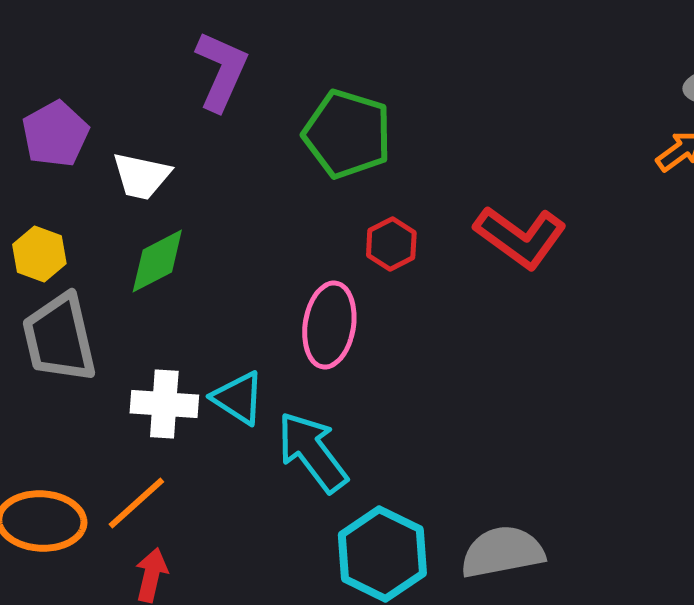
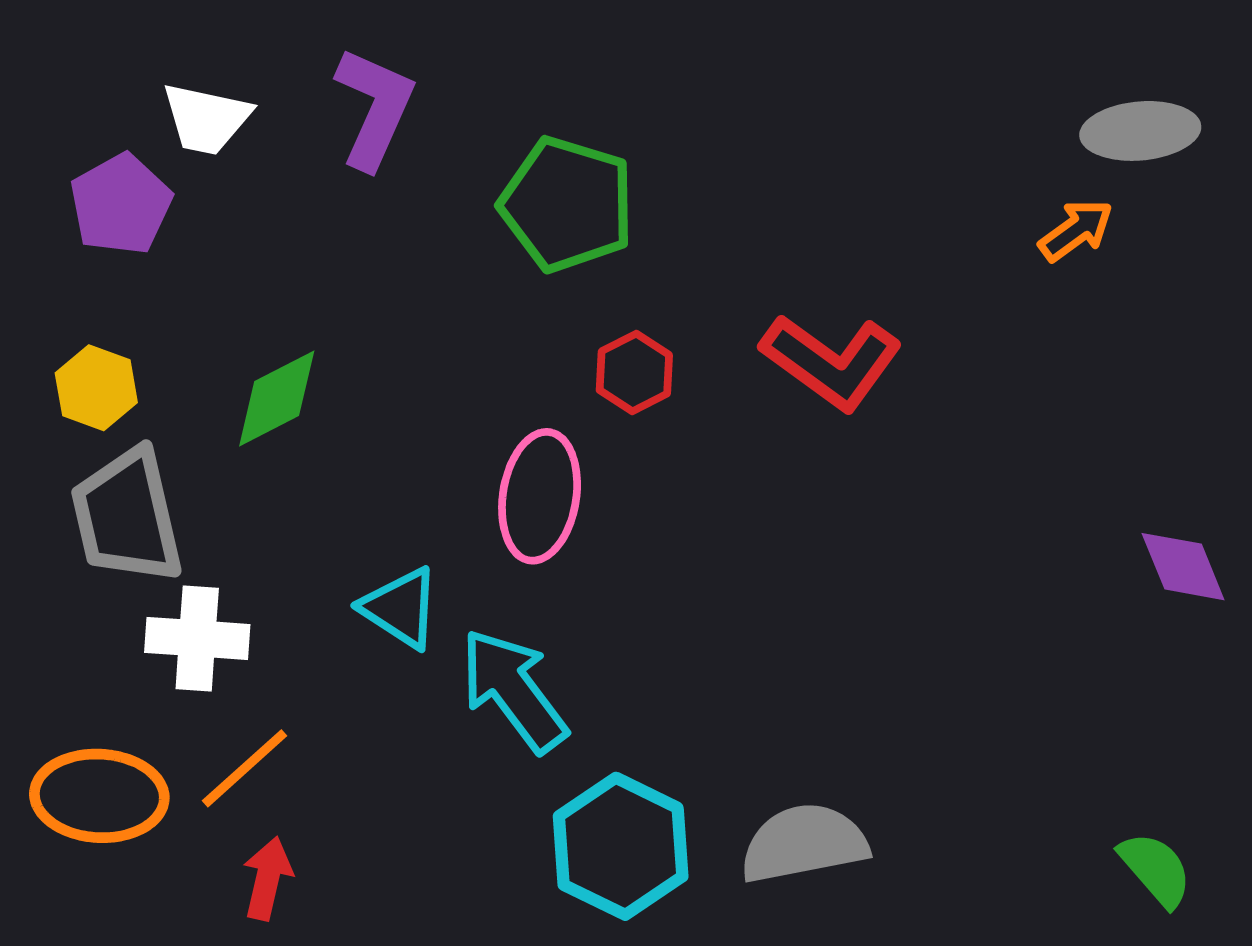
white trapezoid: (141, 176) -> (206, 119), moved
white cross: (164, 404) -> (197, 638), moved

